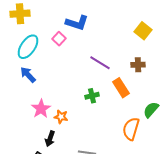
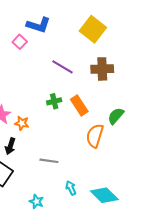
yellow square: (143, 31) -> (93, 29), moved, size x1.4
brown cross: (138, 65) -> (102, 69), size x1.5
orange rectangle: (121, 88) -> (79, 105), moved

